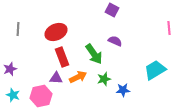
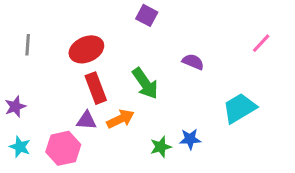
purple square: (112, 10) -> (147, 15), moved
pink line: (169, 28) -> (261, 43), turned 48
purple semicircle: (115, 41) -> (193, 62), moved
green star: (104, 79) -> (161, 147), moved

